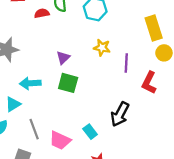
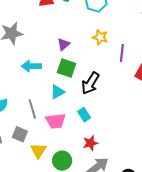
cyan triangle: (13, 104) -> (57, 92), moved
black arrow: (120, 114) -> (90, 83), moved
pink trapezoid: (60, 140) -> (56, 121), turned -35

